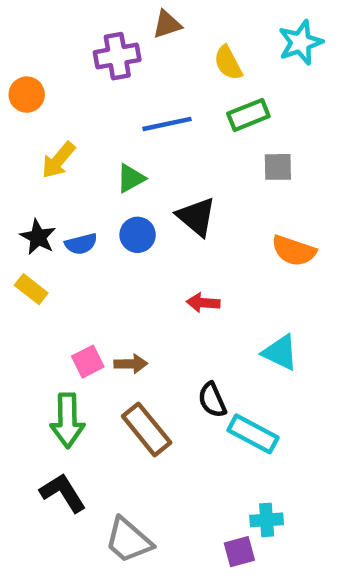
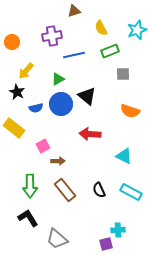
cyan star: (300, 42) -> (137, 30), moved
purple cross: (117, 56) -> (52, 36), moved
blue circle: (138, 235) -> (61, 104), size x1.5
black star: (38, 237) -> (17, 92), moved
yellow rectangle: (31, 289) -> (14, 128), size x1.5
red arrow: (203, 303) -> (90, 134), size x1.5
pink square: (88, 362) -> (43, 146), moved
black semicircle: (212, 400) -> (99, 190), moved
cyan rectangle: (253, 434) -> (131, 192), moved

